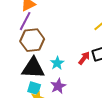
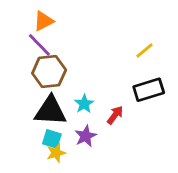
purple line: (25, 21) -> (39, 45), turned -72
red arrow: (84, 58) -> (115, 115), moved

